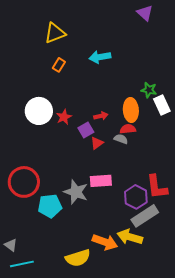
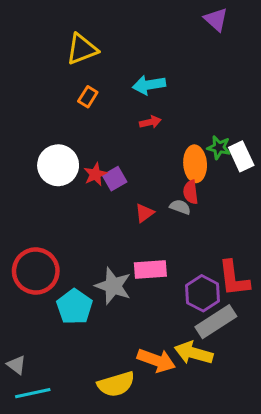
green star: (149, 90) -> (219, 147), moved
red arrow: (101, 116) -> (150, 122), moved
red semicircle: (128, 129) -> (191, 192), turned -91
purple square: (86, 130) -> (115, 179), moved
cyan pentagon: (50, 206) -> (74, 307), turned -30

